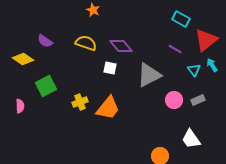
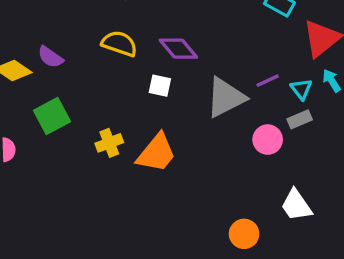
purple semicircle: (45, 41) -> (50, 57), moved
purple line: (175, 49) -> (268, 81), moved, turned -56
gray rectangle: (198, 100) -> (300, 119), moved

